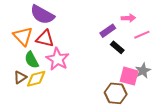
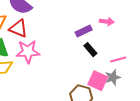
pink line: (142, 35) -> (118, 59), moved
pink star: (58, 59) -> (28, 52), turned 30

